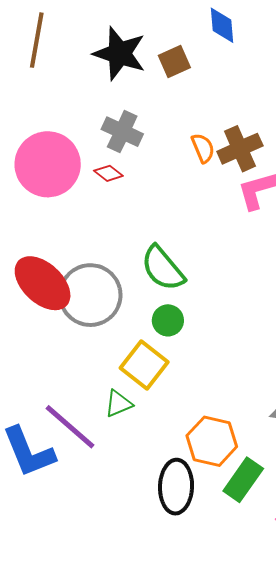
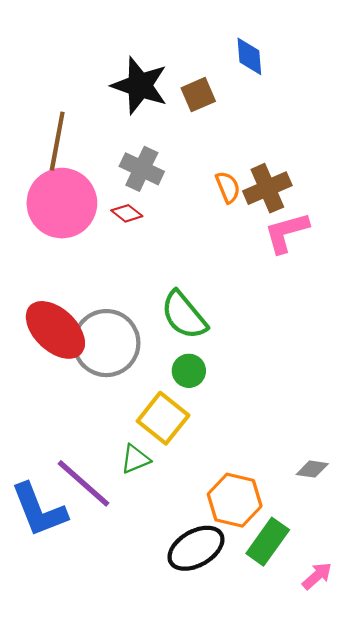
brown line: (37, 40) -> (57, 141), moved
black ellipse: (176, 487) -> (196, 548), turned 58

